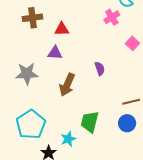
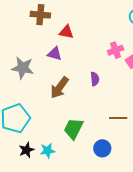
pink cross: (112, 17) -> (116, 50), moved
blue circle: (127, 123) -> (102, 148), moved
cyan star: (68, 139) -> (48, 151), moved

